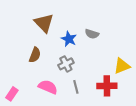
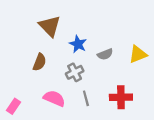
gray semicircle: (92, 34) -> (105, 54), moved, turned -40
yellow triangle: (122, 66) -> (138, 54), moved

